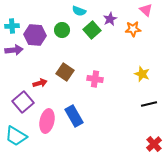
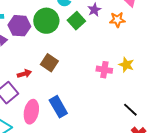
green circle: (62, 30) -> (46, 21), size x1.6
pink cross: (95, 79) -> (104, 70), moved
black line: (149, 104) -> (130, 110), moved, turned 56

